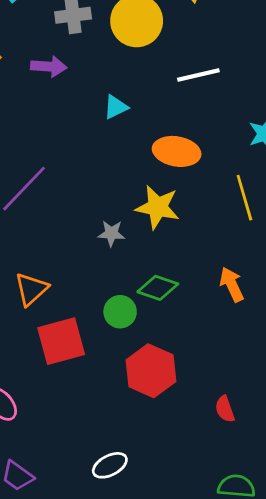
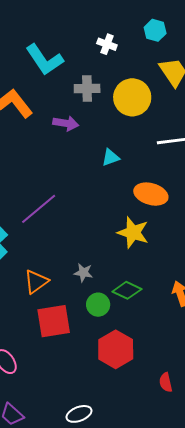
gray star: (111, 233) -> (83, 273), moved

